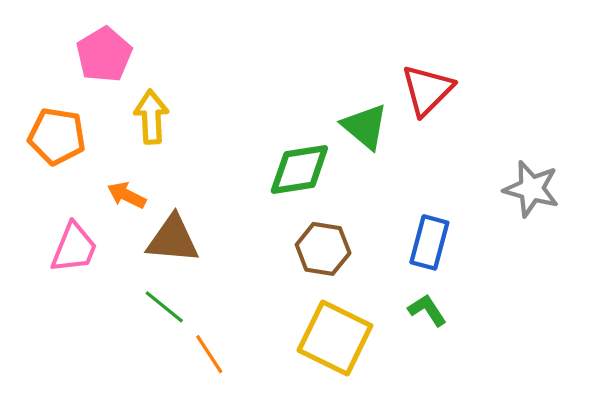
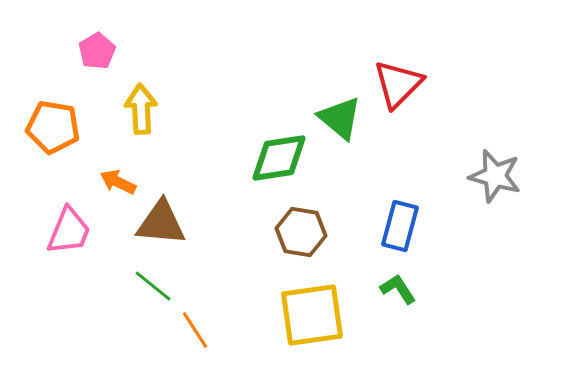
pink pentagon: (104, 55) -> (97, 51), size x0.7
yellow square: (335, 338) -> (312, 315), turned -34

